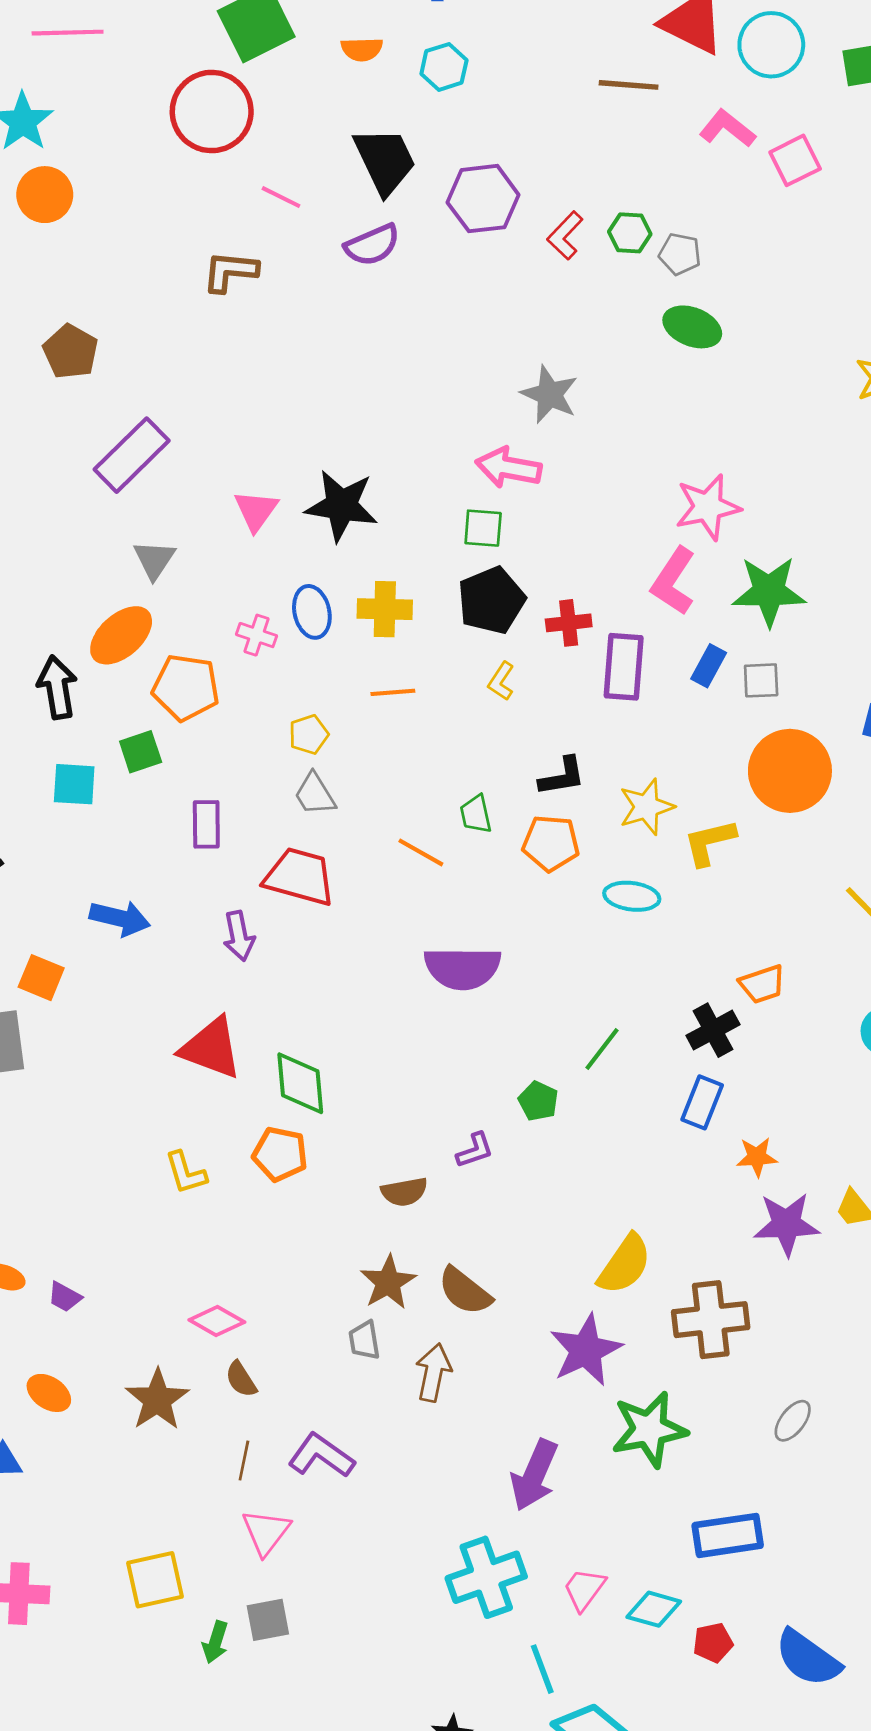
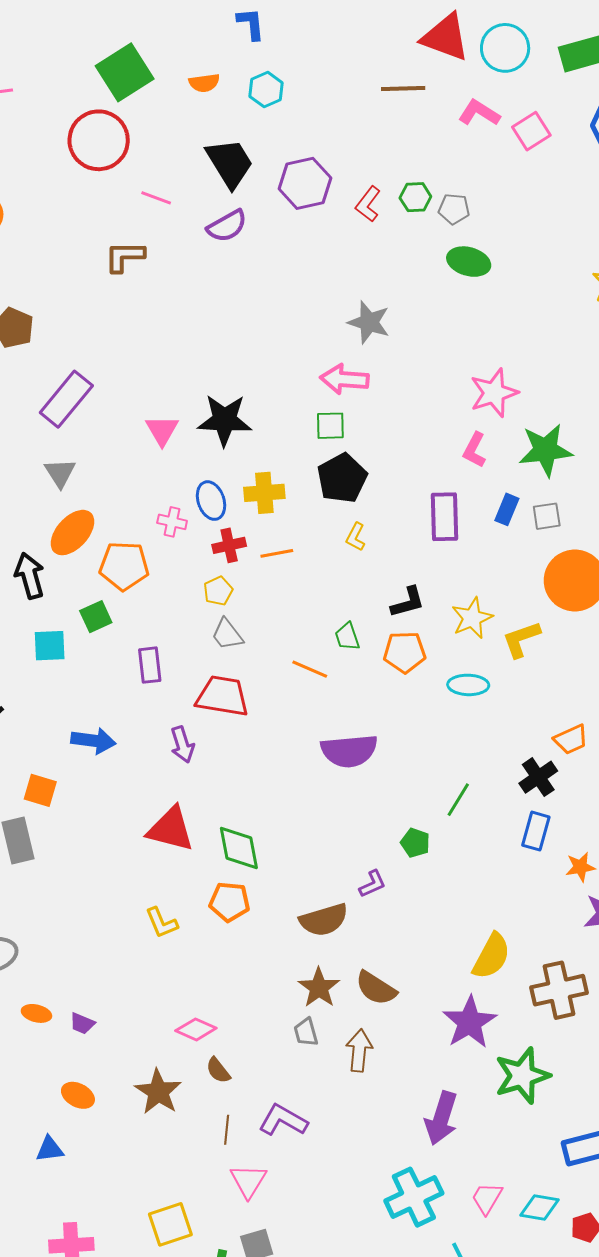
gray triangle: (154, 560) -> (60, 473), moved
pink L-shape: (673, 581) -> (474, 450), size x0.7
red cross: (569, 623) -> (229, 545), moved
brown semicircle: (404, 1192) -> (324, 920), size x1.4

